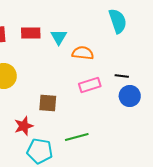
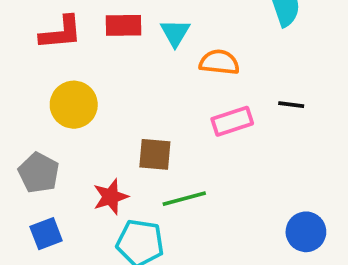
blue circle: (130, 96) -> (306, 232), moved
green line: (77, 137) -> (184, 199), moved

